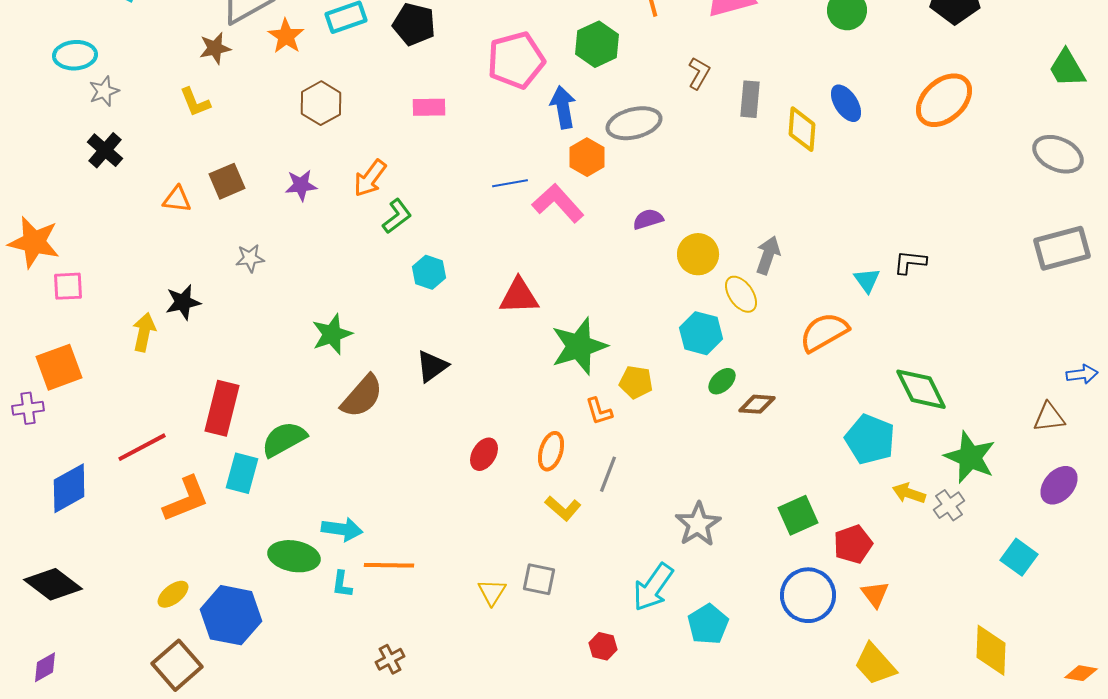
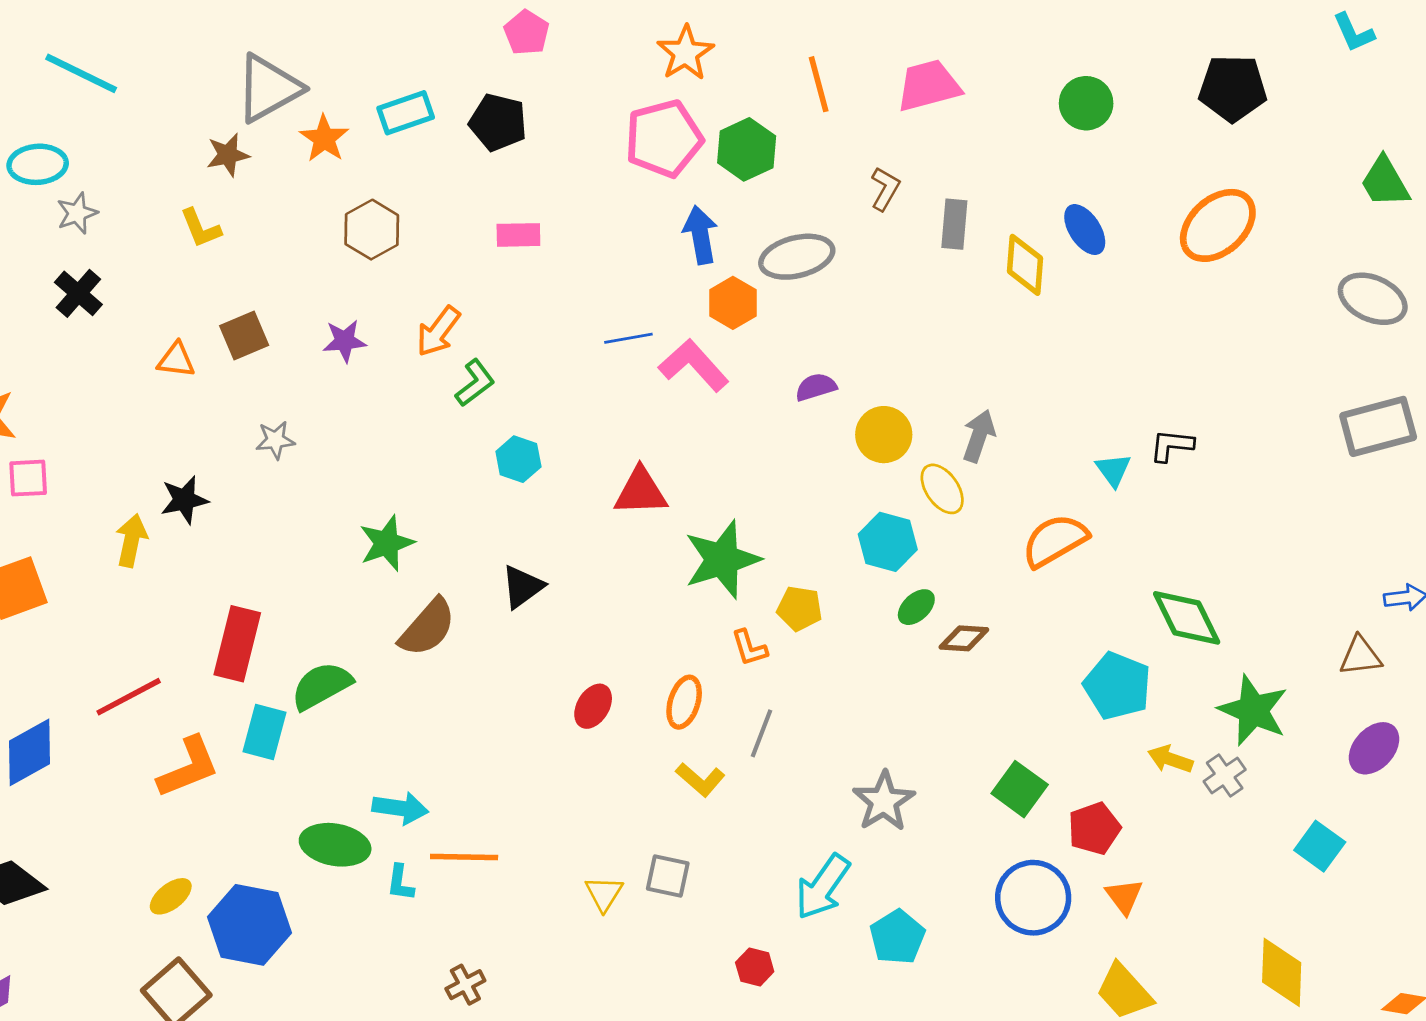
pink pentagon: (516, 60) -> (664, 139), moved
green square: (798, 515) -> (1020, 789), turned -30

